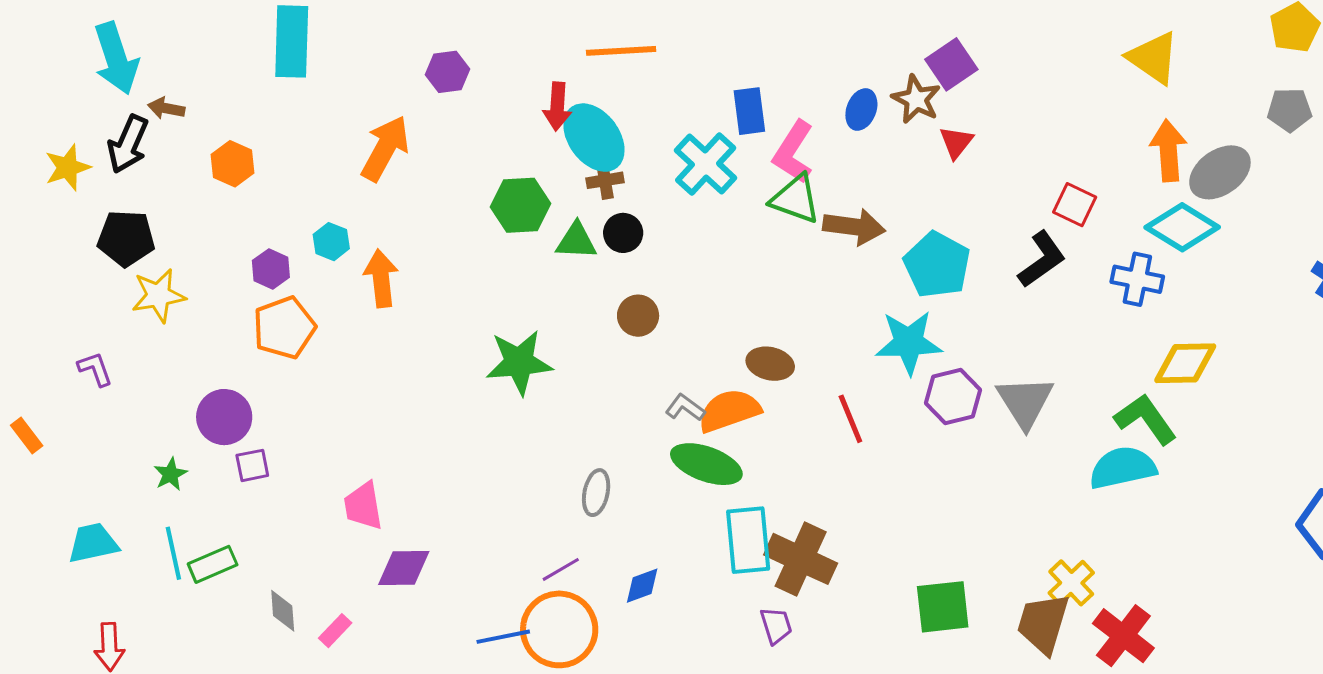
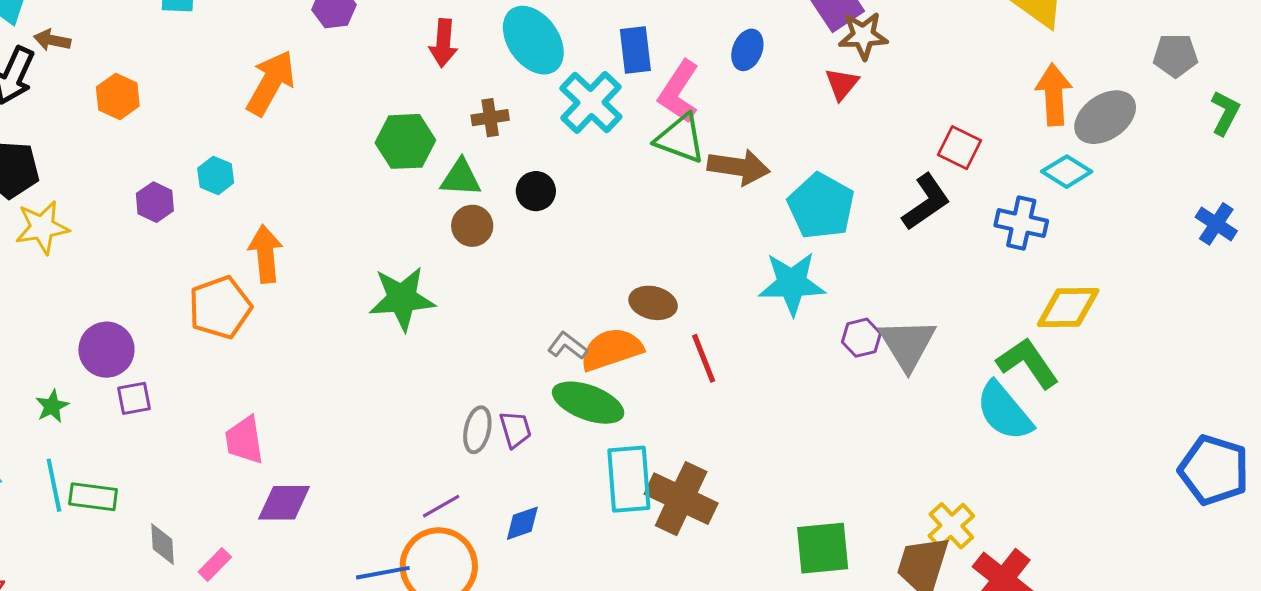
brown star: (916, 99) -> (863, 36), moved, turned -30
cyan ellipse: (594, 138) -> (533, 40), moved
cyan diamond: (1182, 227) -> (1067, 172), size x0.7
black circle: (623, 233) -> (536, 191), moved
orange arrow: (381, 278) -> (266, 254), moved
brown circle: (638, 316) -> (472, 226), moved
orange pentagon: (284, 328) -> (220, 307), moved
purple hexagon: (953, 396) -> (861, 338), moved, size x0.7
red line: (850, 419) -> (704, 358), moved
cyan semicircle: (1123, 468) -> (1004, 411), turned -118
green rectangle: (213, 564) -> (93, 497), turned 30
purple trapezoid: (776, 626) -> (515, 429), moved

